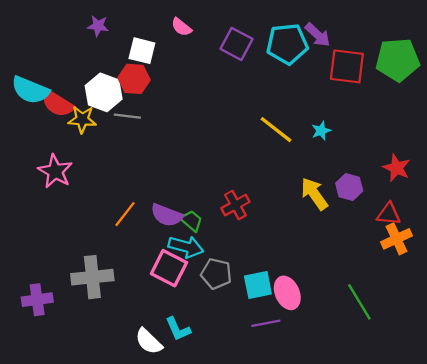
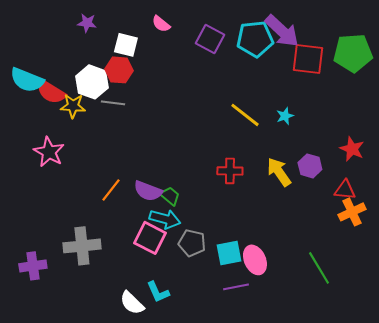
purple arrow: (318, 35) -> (282, 31), size x1.5
red cross: (235, 205) -> (230, 171), moved, turned 30

